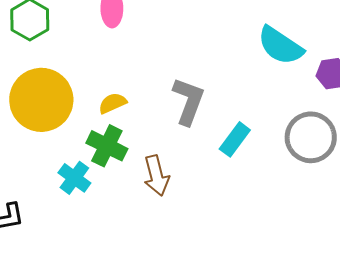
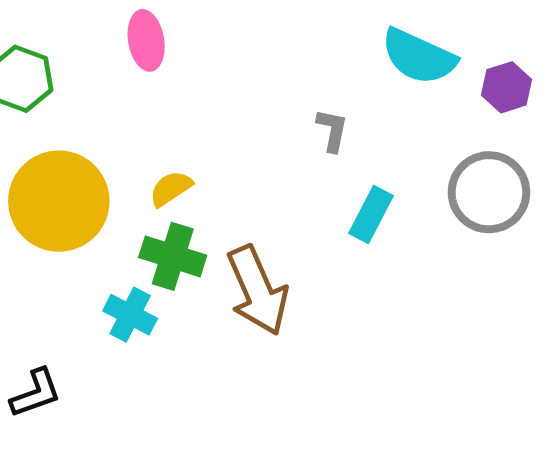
gray L-shape: (188, 101) -> (332, 130), moved, size x0.6
brown arrow: (156, 176) -> (258, 290), size x1.4

